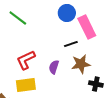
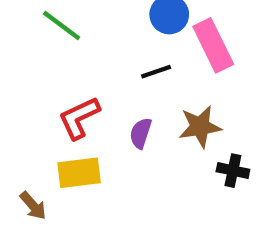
black line: (71, 44) -> (156, 72), moved

